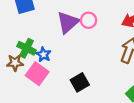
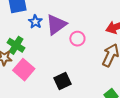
pink circle: (89, 20) -> (77, 39), moved
blue star: (43, 55) -> (35, 22), moved

